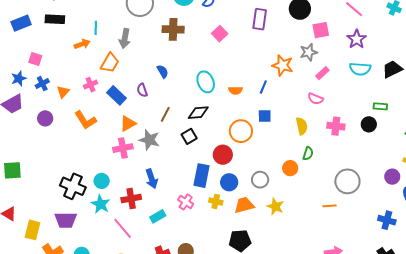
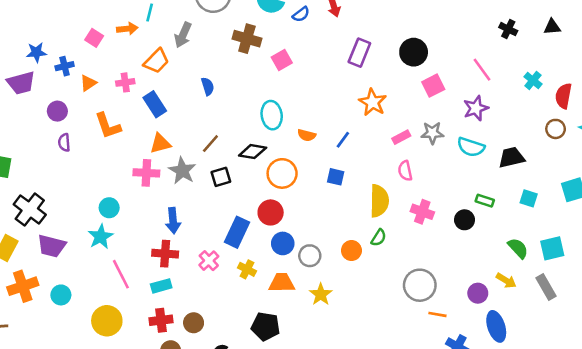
pink square: (321, 30) -> (433, 86), turned -30
pink square: (220, 34) -> (282, 60), moved
gray star: (309, 52) -> (432, 133), moved
pink square: (35, 59) -> (94, 38), moved
orange star: (283, 65) -> (373, 102), moved
blue semicircle: (163, 71) -> (208, 86), moved
pink rectangle: (322, 73) -> (401, 137), moved
purple semicircle: (142, 90) -> (64, 143), moved
pink semicircle: (315, 99) -> (405, 171), turned 42
yellow semicircle: (302, 126) -> (379, 201), size x1.4
orange circle: (241, 131) -> (282, 173), moved
black square: (189, 136) -> (221, 177), moved
blue circle: (229, 182) -> (283, 243), moved
black cross: (73, 186) -> (30, 210), moved
red cross: (131, 199) -> (165, 254), moved
orange line: (329, 206) -> (437, 314), moved
cyan rectangle: (158, 216) -> (161, 286), moved

